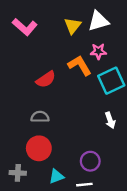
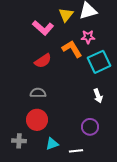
pink L-shape: (25, 27) -> (43, 28), moved
purple circle: (90, 161) -> (90, 127), moved

